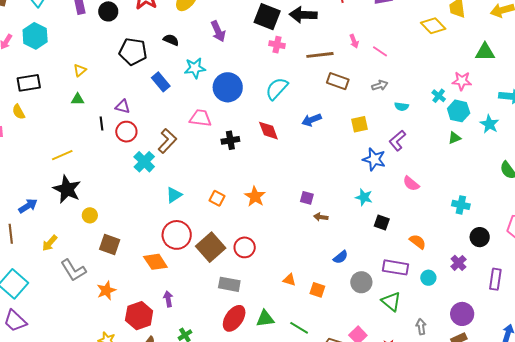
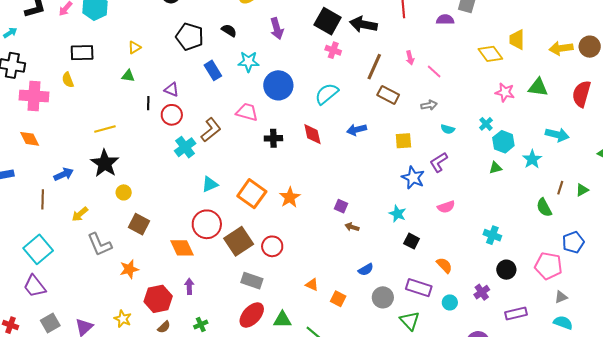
brown line: (320, 55) -> (374, 67), turned -68
pink star: (462, 81) -> (505, 92), moved
pink semicircle: (411, 184) -> (446, 207), turned -66
orange square: (217, 198) -> (252, 194), size x1.8
purple rectangle: (495, 279) -> (516, 314), turned 60

